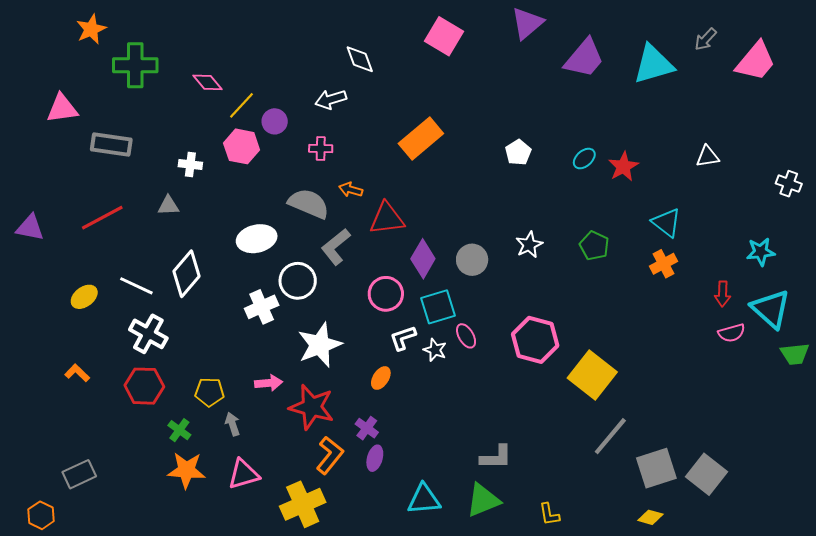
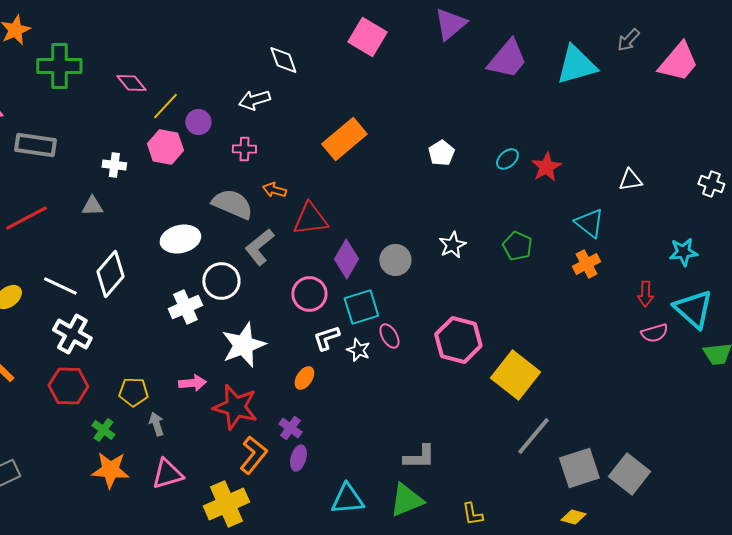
white triangle: (708, 157) -> (630, 180), moved

